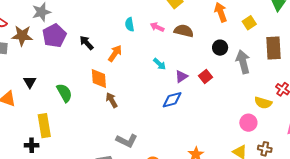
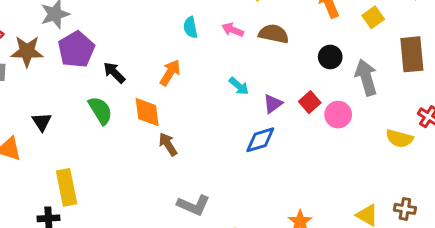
black arrow: (86, 43) -> (114, 73), moved
green semicircle: (64, 93) -> (100, 111), moved
pink circle: (248, 123) -> (338, 115), moved

